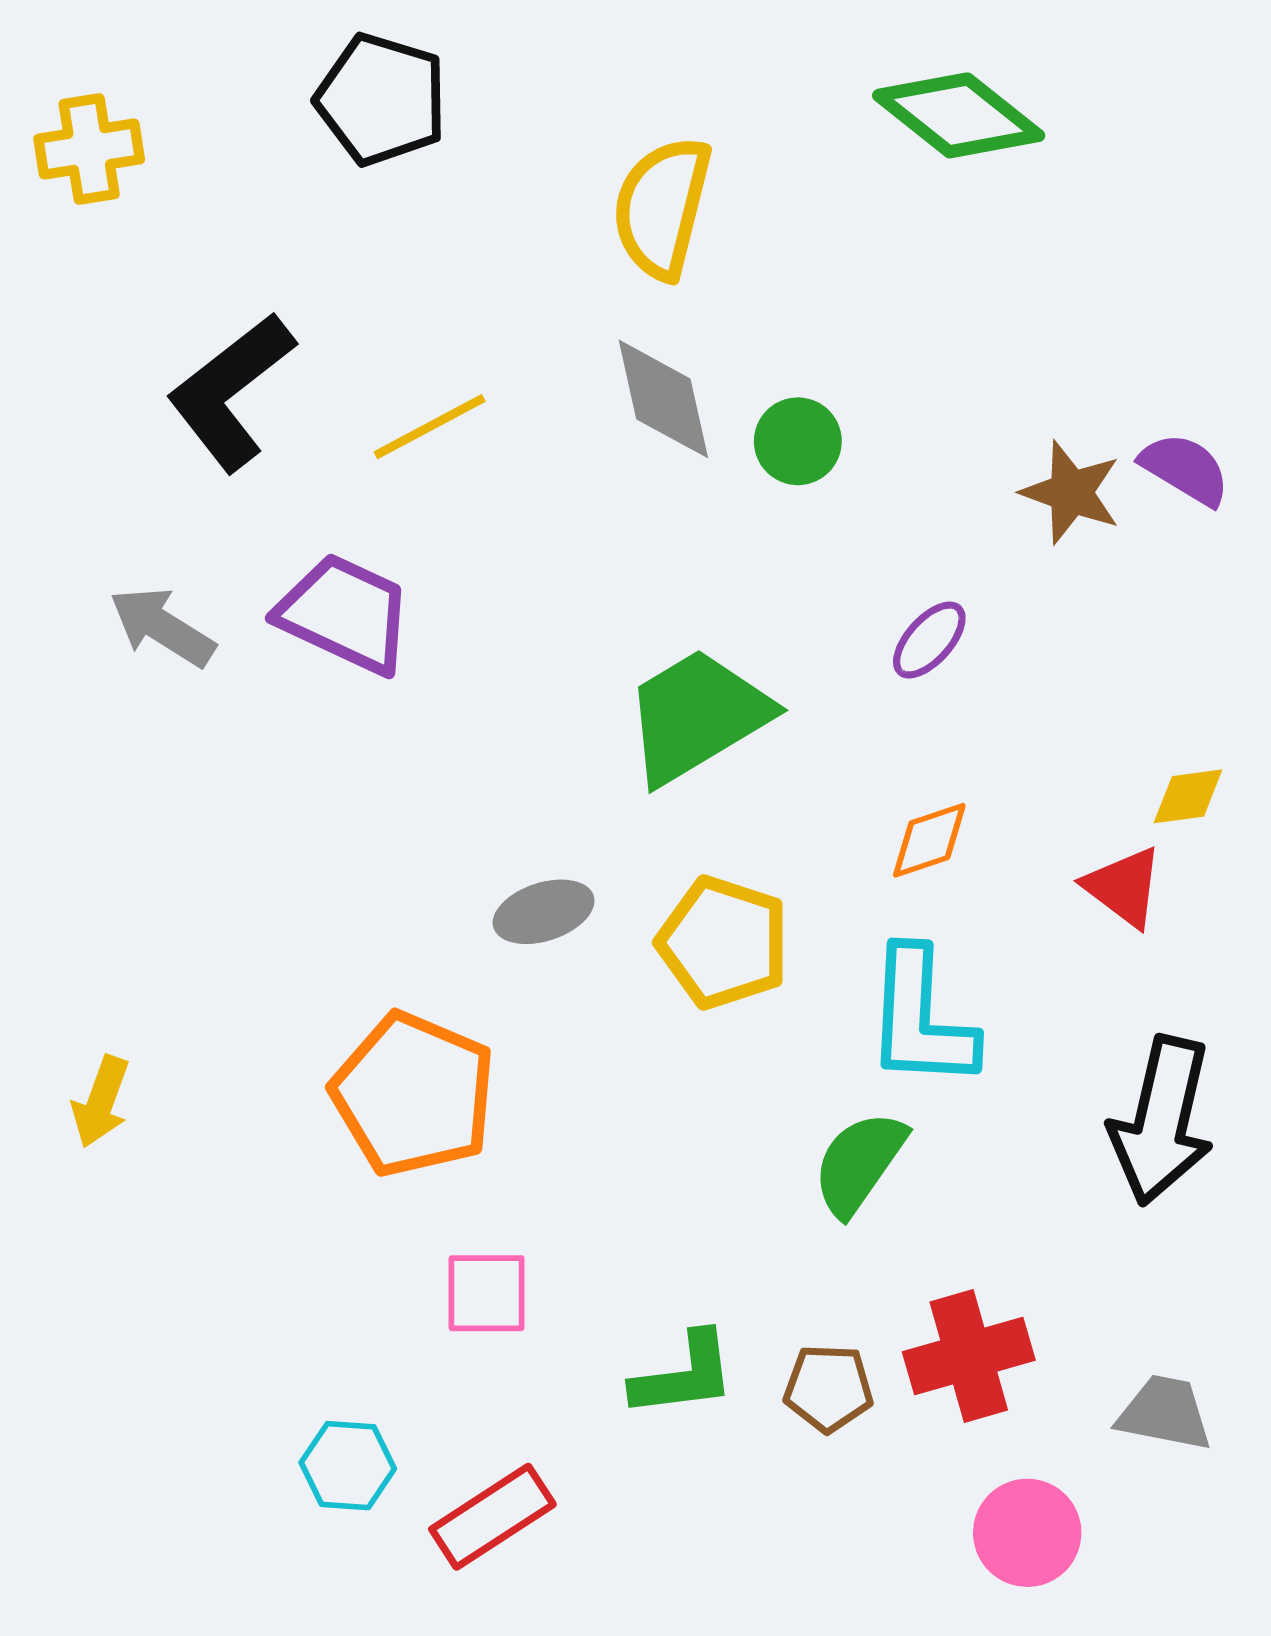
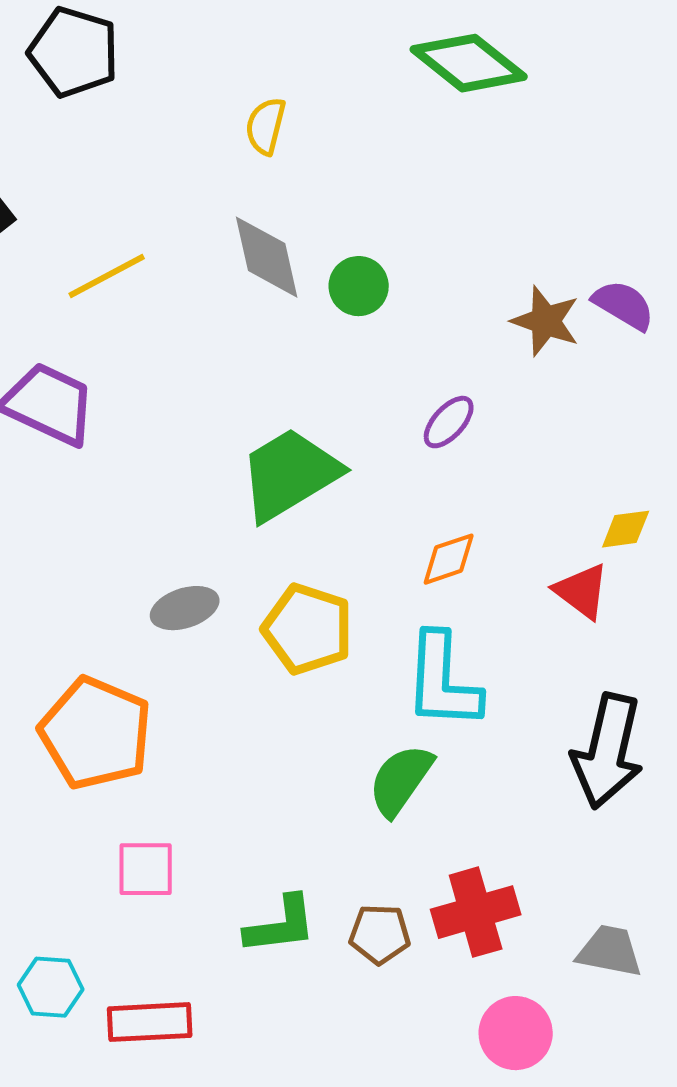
yellow semicircle: (662, 207) -> (266, 126), size x0.6
red rectangle: (492, 1517) -> (150, 1022), turned 30

